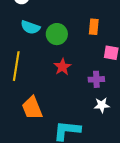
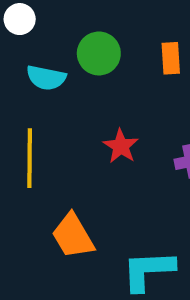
green circle: (57, 34) -> (99, 53), moved

